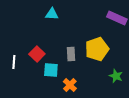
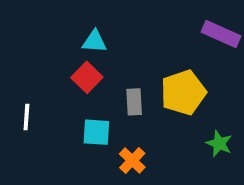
cyan triangle: (52, 14) -> (94, 41), moved
red square: (37, 54) -> (87, 77), moved

